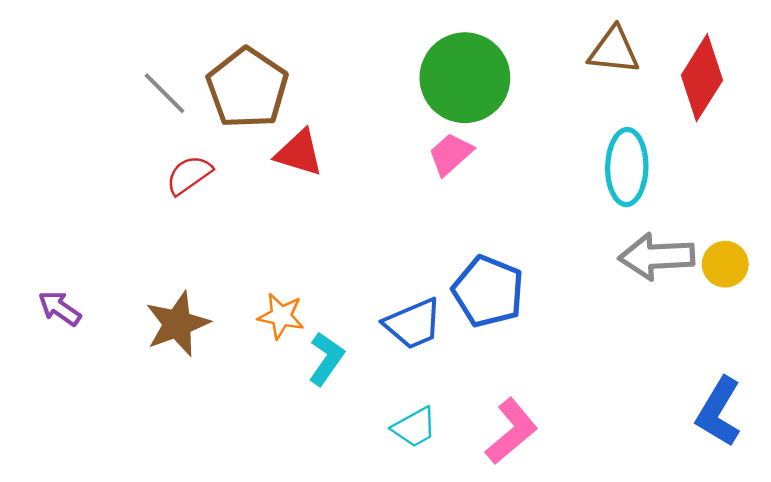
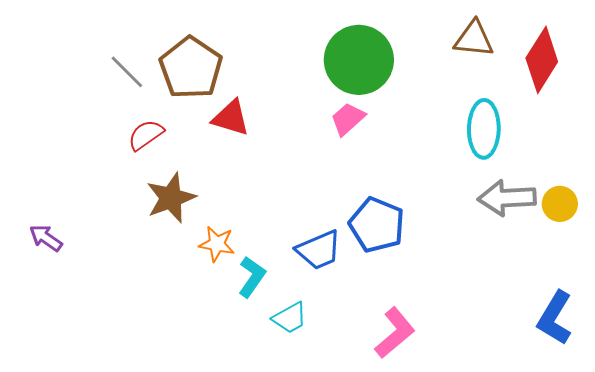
brown star: (177, 324) -> (171, 198), moved
cyan trapezoid: (414, 427) -> (290, 318), moved

